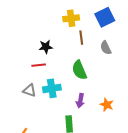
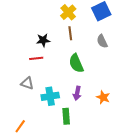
yellow cross: (71, 18) -> (68, 12), turned -35
brown line: (81, 38) -> (70, 33), moved
cyan cross: (52, 88) -> (50, 96), moved

